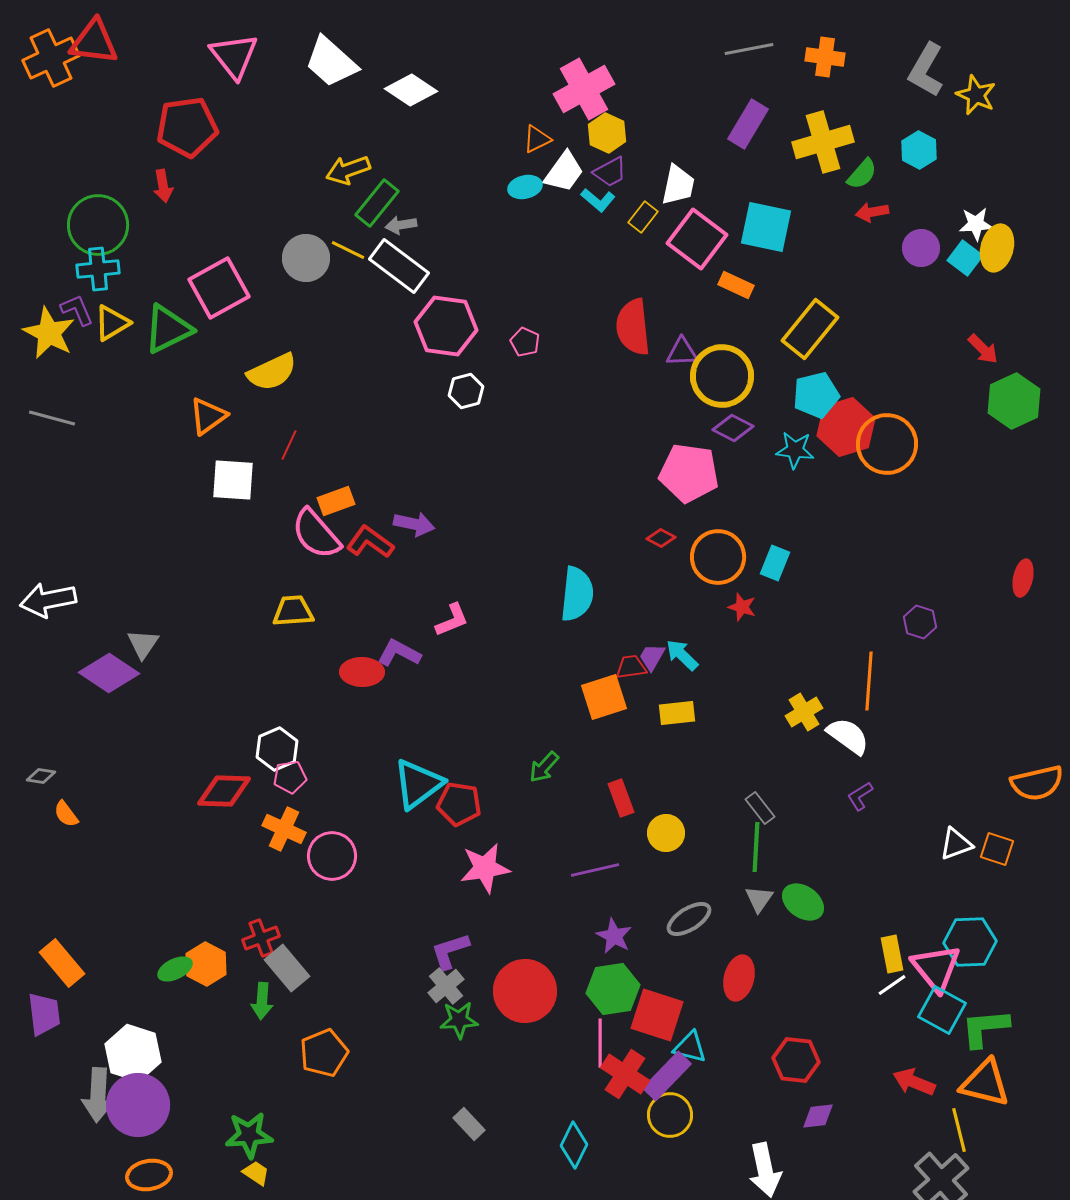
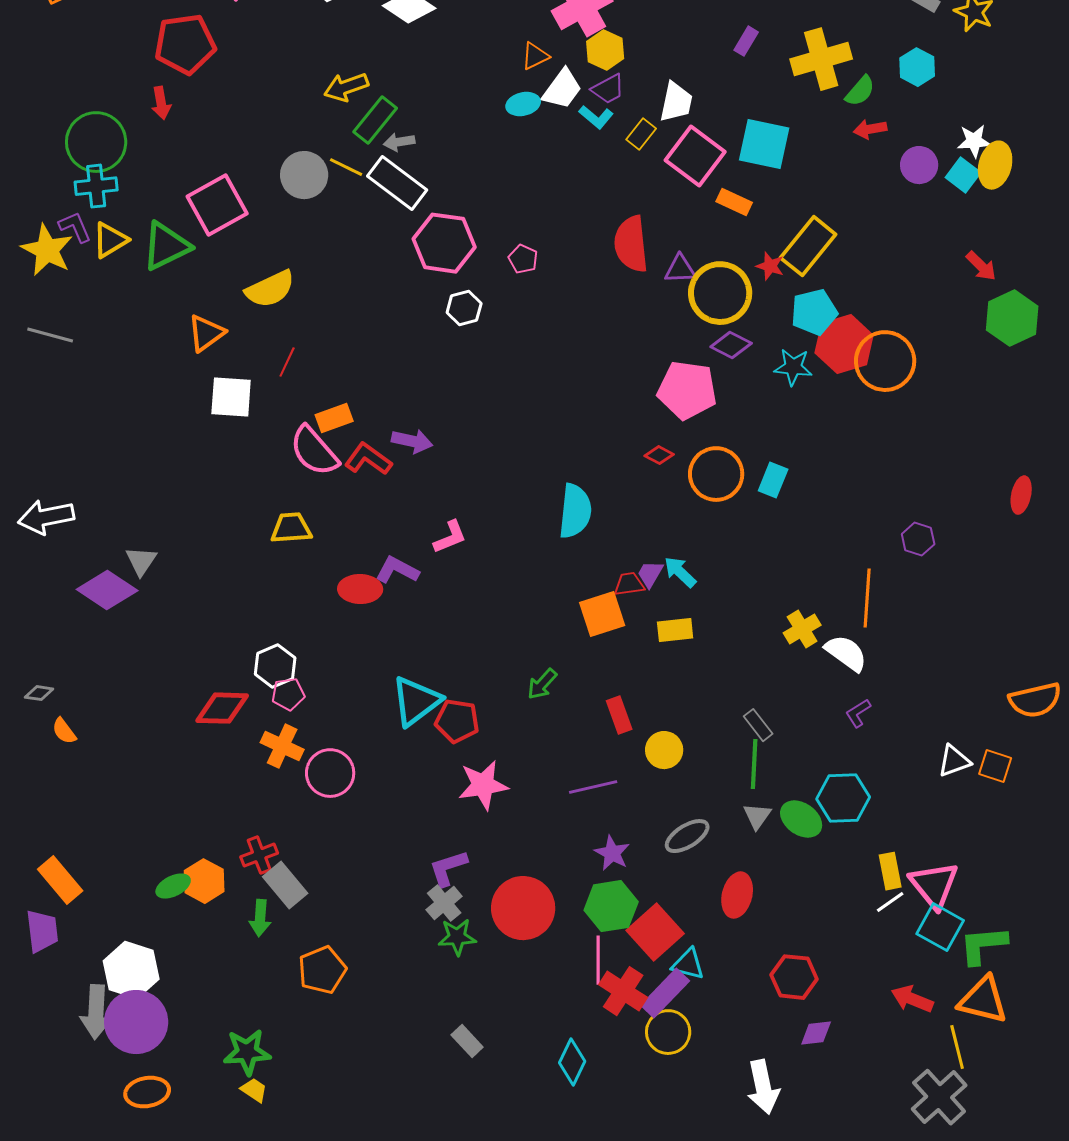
purple rectangle: (748, 124) -> (746, 41), size x0.6
red star: (742, 607) -> (770, 266), moved
cyan hexagon: (970, 942) -> (843, 798), moved
red square: (657, 1015) -> (655, 932), turned 30

